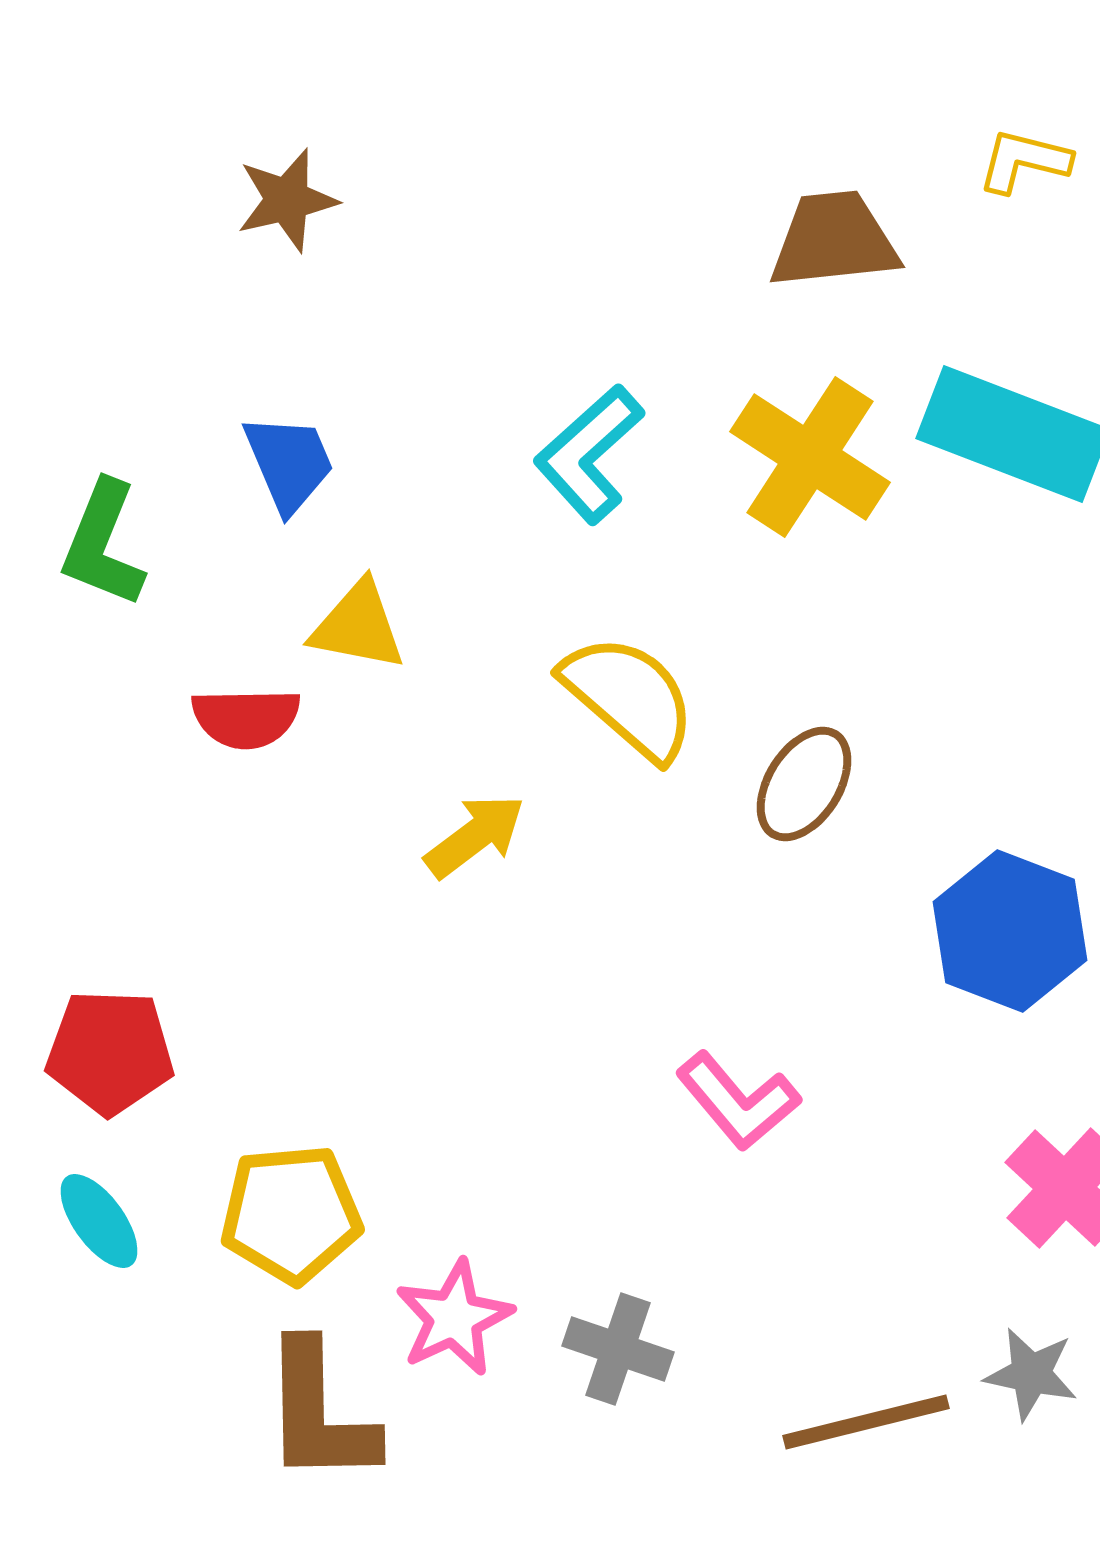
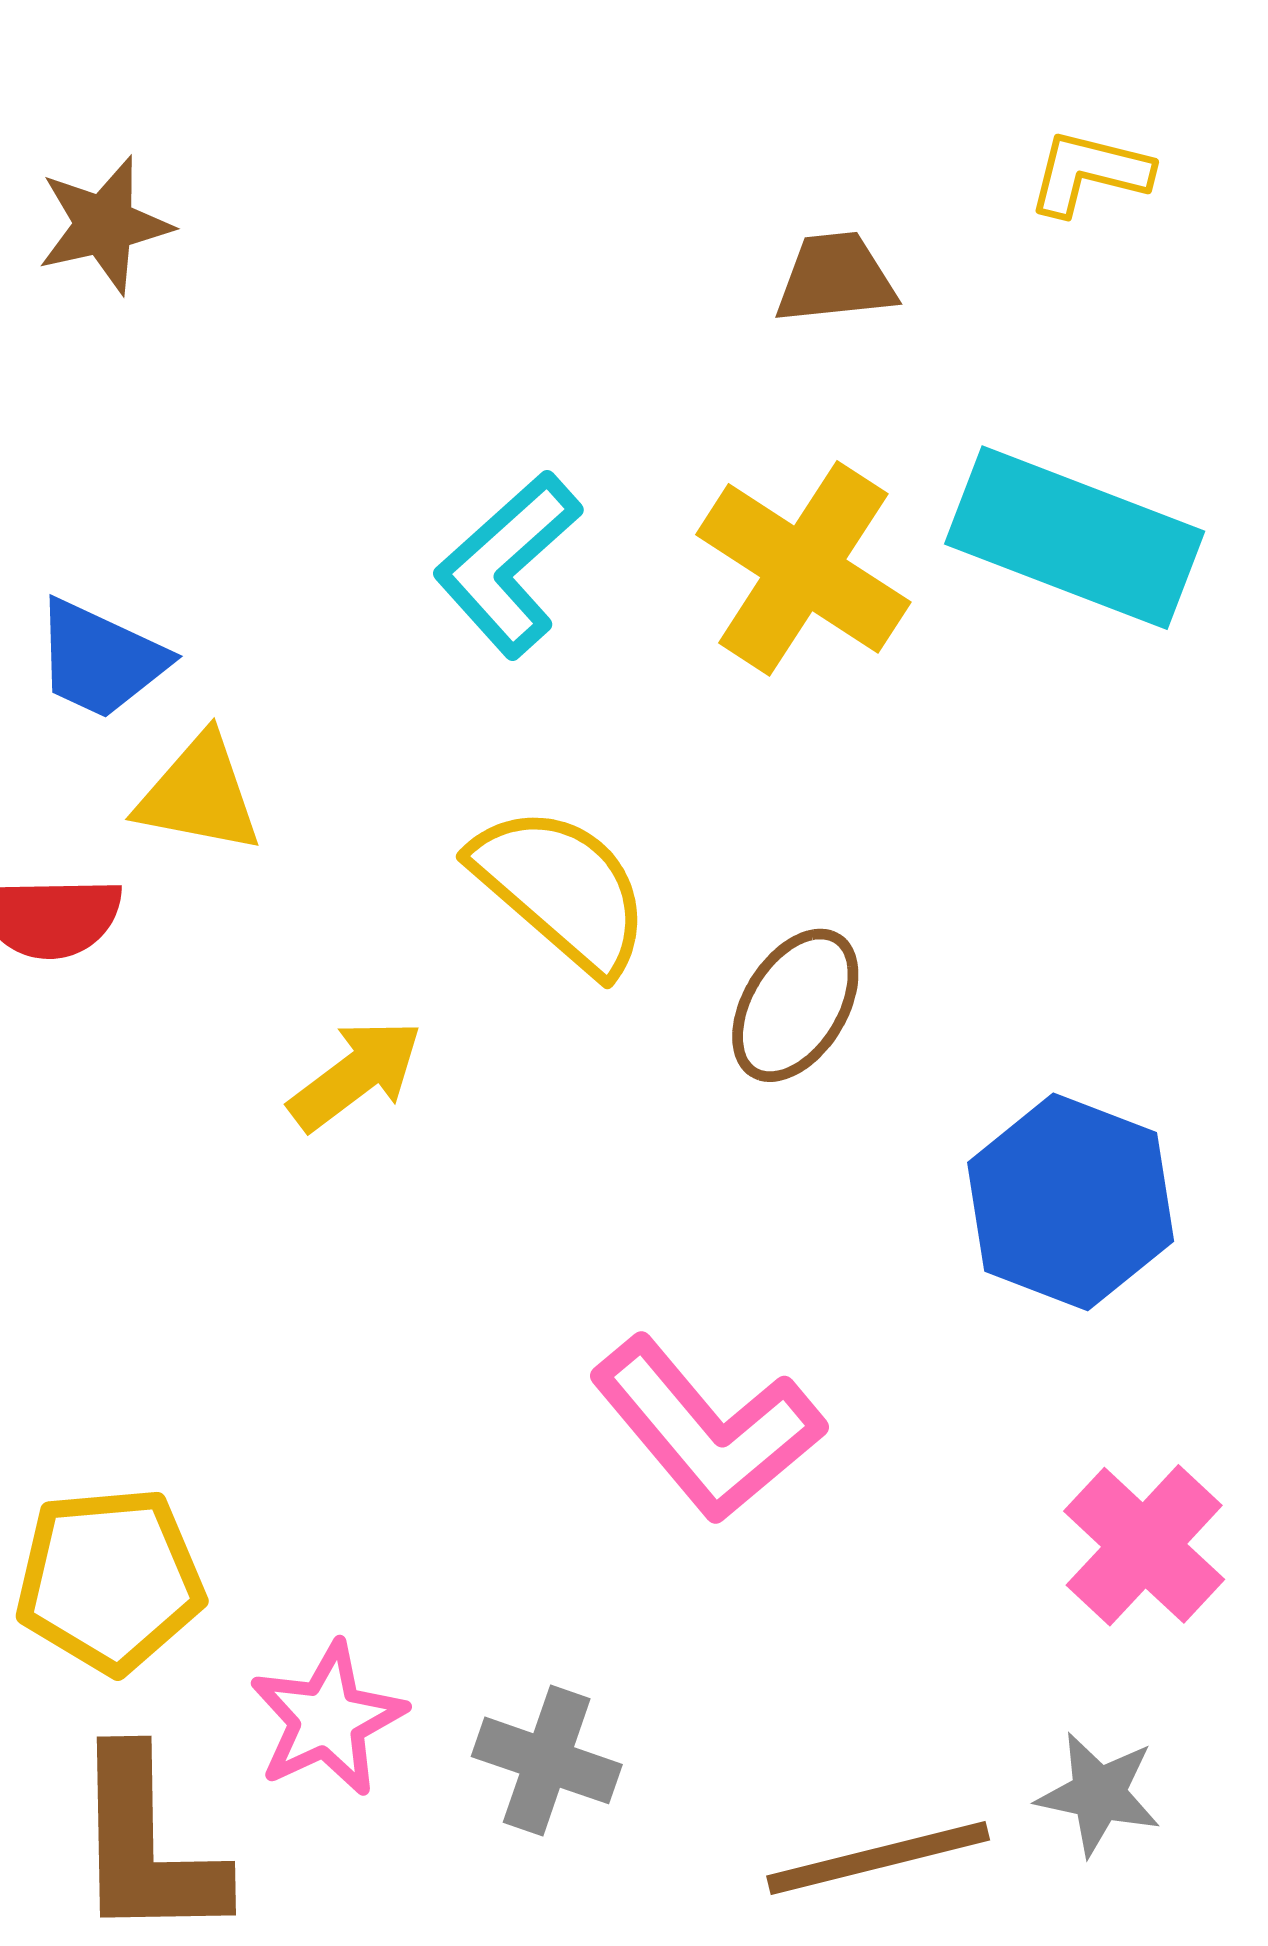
brown trapezoid: (834, 240) -> (835, 278), size x0.7
blue trapezoid: (289, 463) -> (100, 659), moved, turned 138
pink L-shape: (738, 1101) -> (707, 1429), size x1.4

